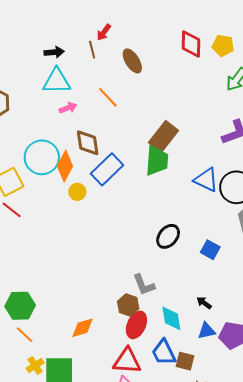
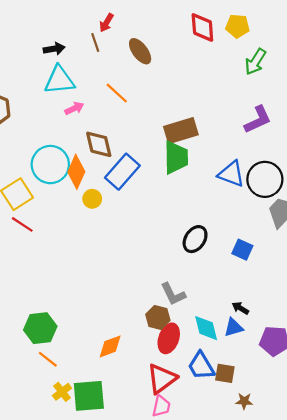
brown rectangle: (163, 136) -> (181, 131), turned 40
blue triangle: (207, 331) -> (234, 327), moved
red triangle: (127, 361) -> (162, 379), turned -36

